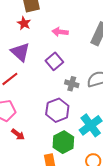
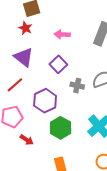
purple hexagon: (57, 110) -> (45, 101), moved
green hexagon: (63, 142) -> (61, 128), moved

